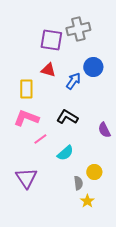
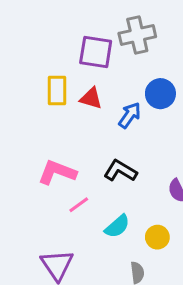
yellow rectangle: (26, 89) -> (57, 91), moved
yellow circle: (94, 172) -> (157, 237), moved

